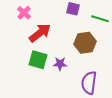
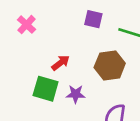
red arrow: (40, 33) -> (61, 63), moved, size x0.6

